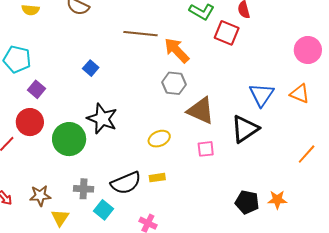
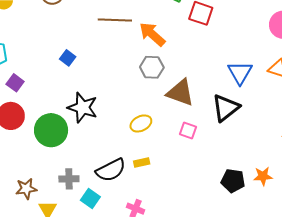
pink square: (206, 149) -> (188, 131), turned 30

